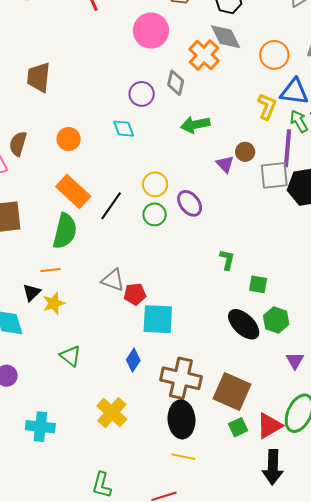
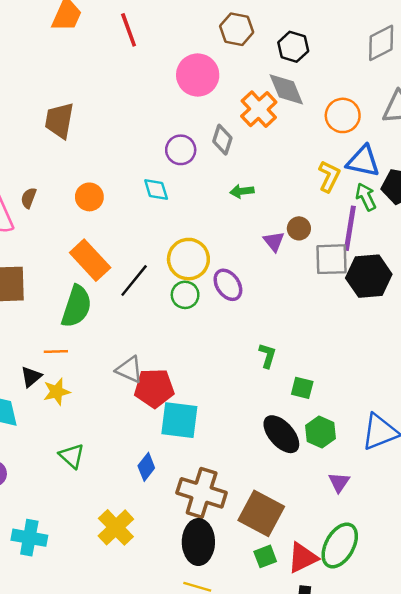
green arrow: (195, 125) -> (242, 191), size x0.7
brown semicircle: (18, 144) -> (29, 198), size x0.7
yellow circle: (155, 184) -> (188, 259), size x1.4
red pentagon: (135, 294) -> (154, 388), size x1.5

